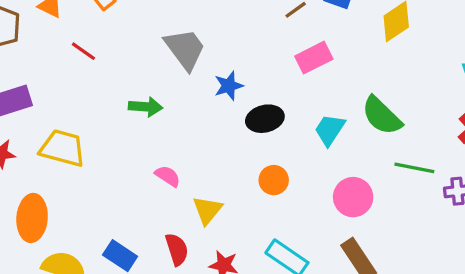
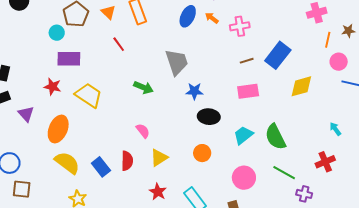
red semicircle: (177, 249) -> (127, 161), moved

